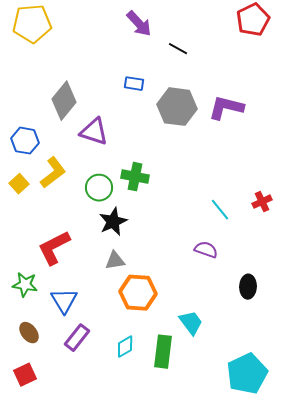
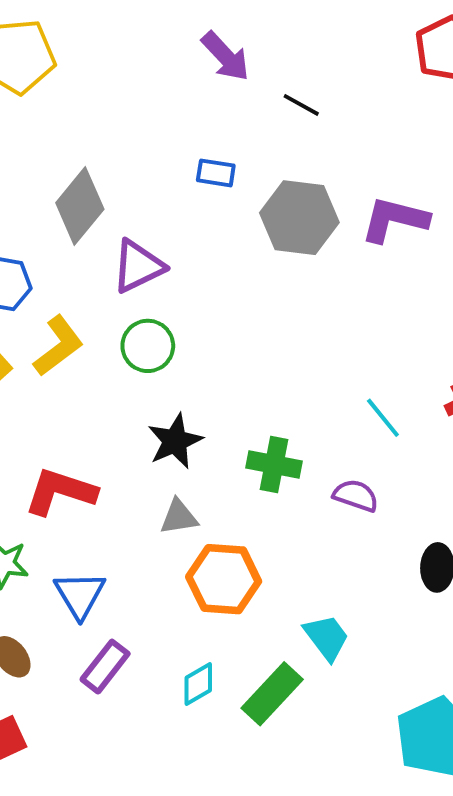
purple triangle: (94, 132) -> (138, 266), turned -44
green cross: (135, 177) -> (274, 464), moved
green circle: (99, 188) -> (148, 346), moved
red L-shape: (54, 248) -> (60, 492), turned 45
green rectangle: (163, 352) -> (272, 694), turned 36

